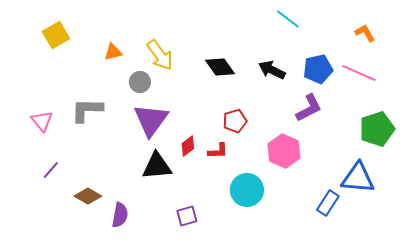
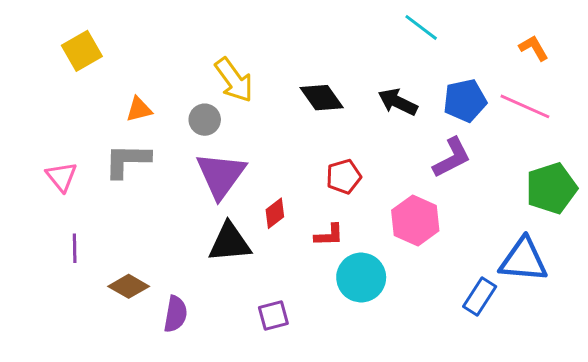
orange triangle: (113, 52) -> (139, 109), moved
red L-shape: (218, 151) -> (329, 235), moved
purple line: (51, 170) -> (75, 248), turned -42

